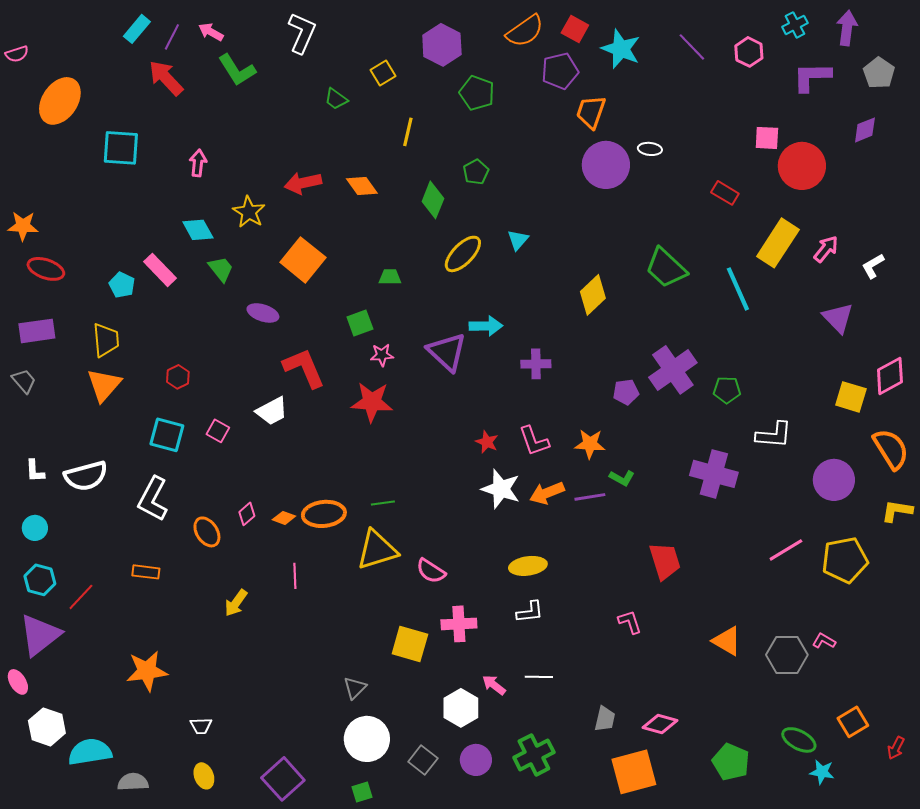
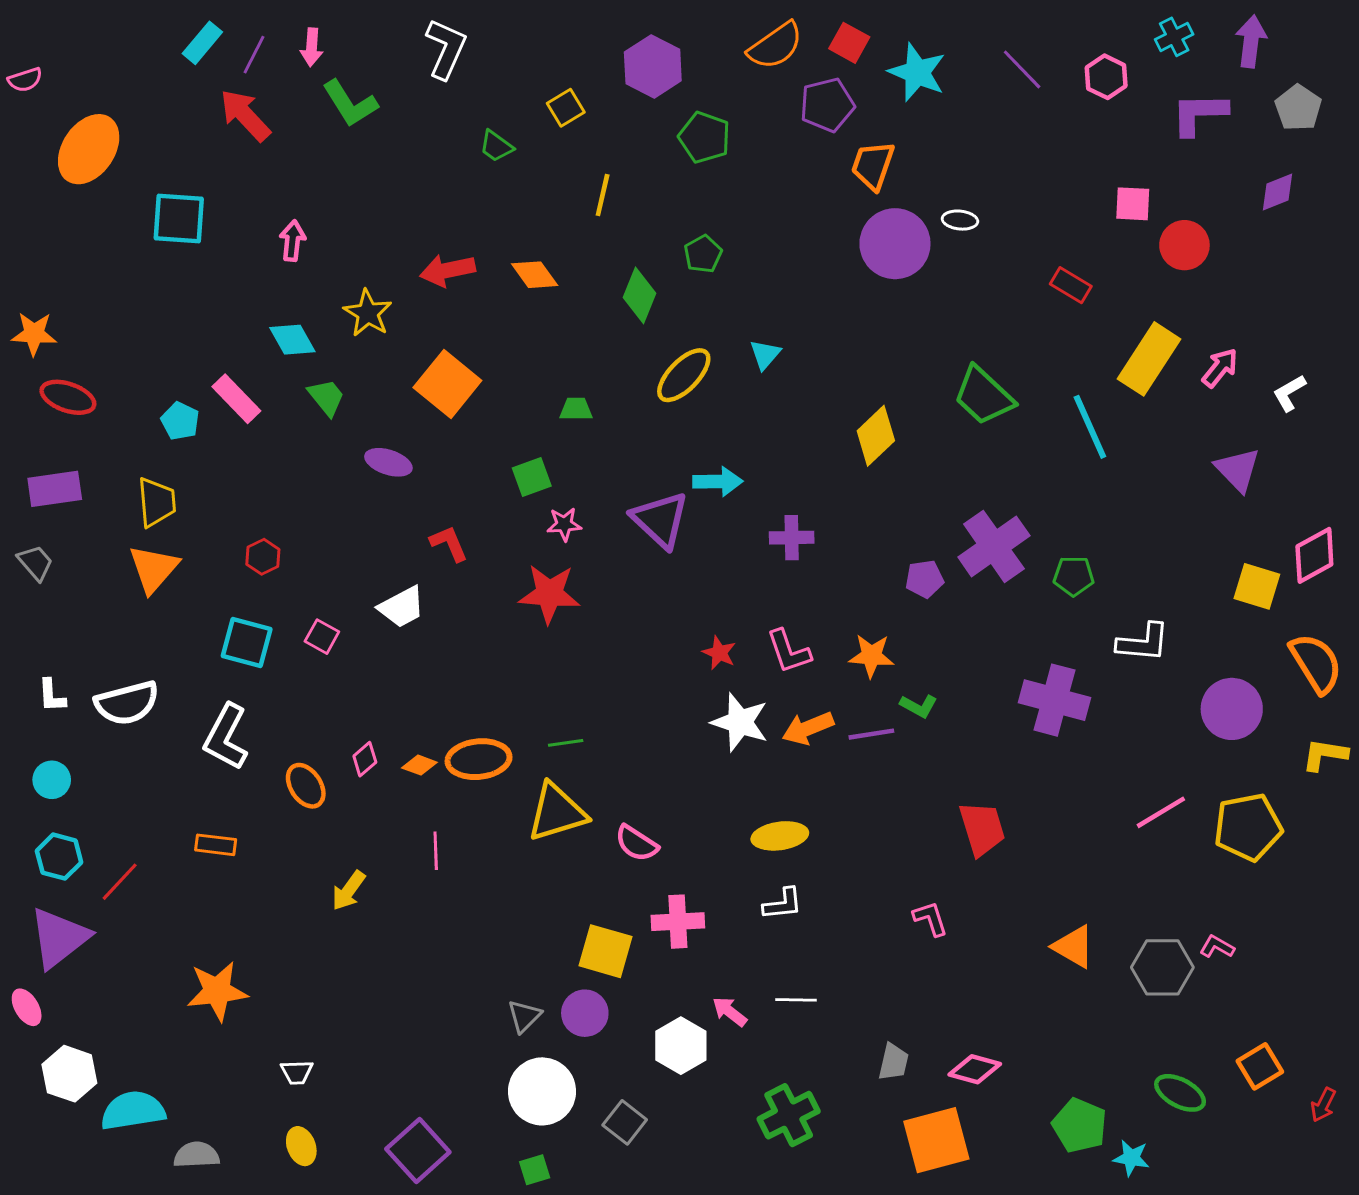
pink arrow: (211, 32) -> (312, 47), turned -115
red circle: (802, 166) -> (1184, 245), size x0.7
red L-shape: (304, 368) -> (449, 544), size x0.6
purple circle: (476, 760) -> (585, 1013), moved
cyan star: (822, 772) -> (1131, 1158), moved

